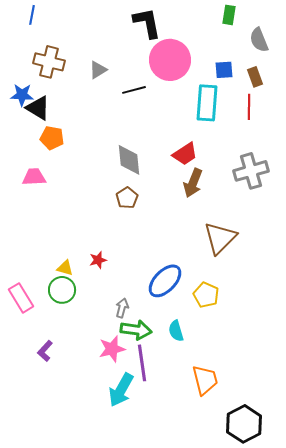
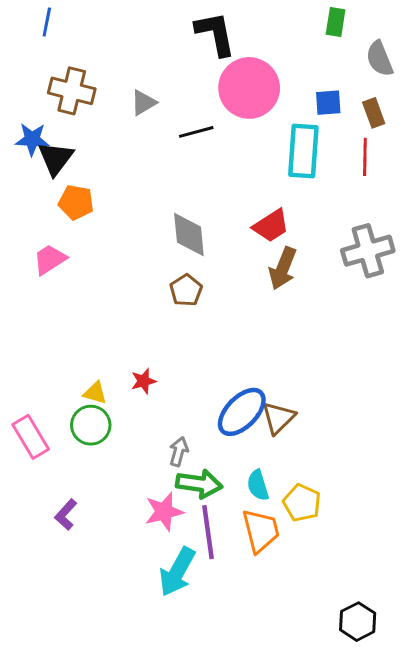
black triangle: (38, 108) -> (56, 158), turned 36
pink trapezoid: (34, 177) -> (50, 259), turned -30
brown triangle: (220, 238) -> (278, 418), moved, size x0.7
yellow pentagon: (206, 295) -> (302, 503), moved
orange trapezoid: (205, 380) -> (261, 531), moved
black hexagon: (244, 424) -> (358, 622), size x0.7

